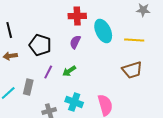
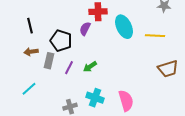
purple semicircle: (75, 42) -> (85, 29), moved
brown trapezoid: (132, 70) -> (168, 69), moved
gray rectangle: (28, 87) -> (49, 61), moved

